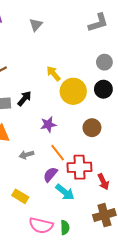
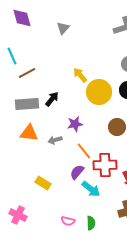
gray arrow: (26, 155) -> (55, 140), moved
yellow rectangle: (20, 196) -> (43, 183), moved
pink semicircle: (41, 225) -> (68, 221), size x0.6

